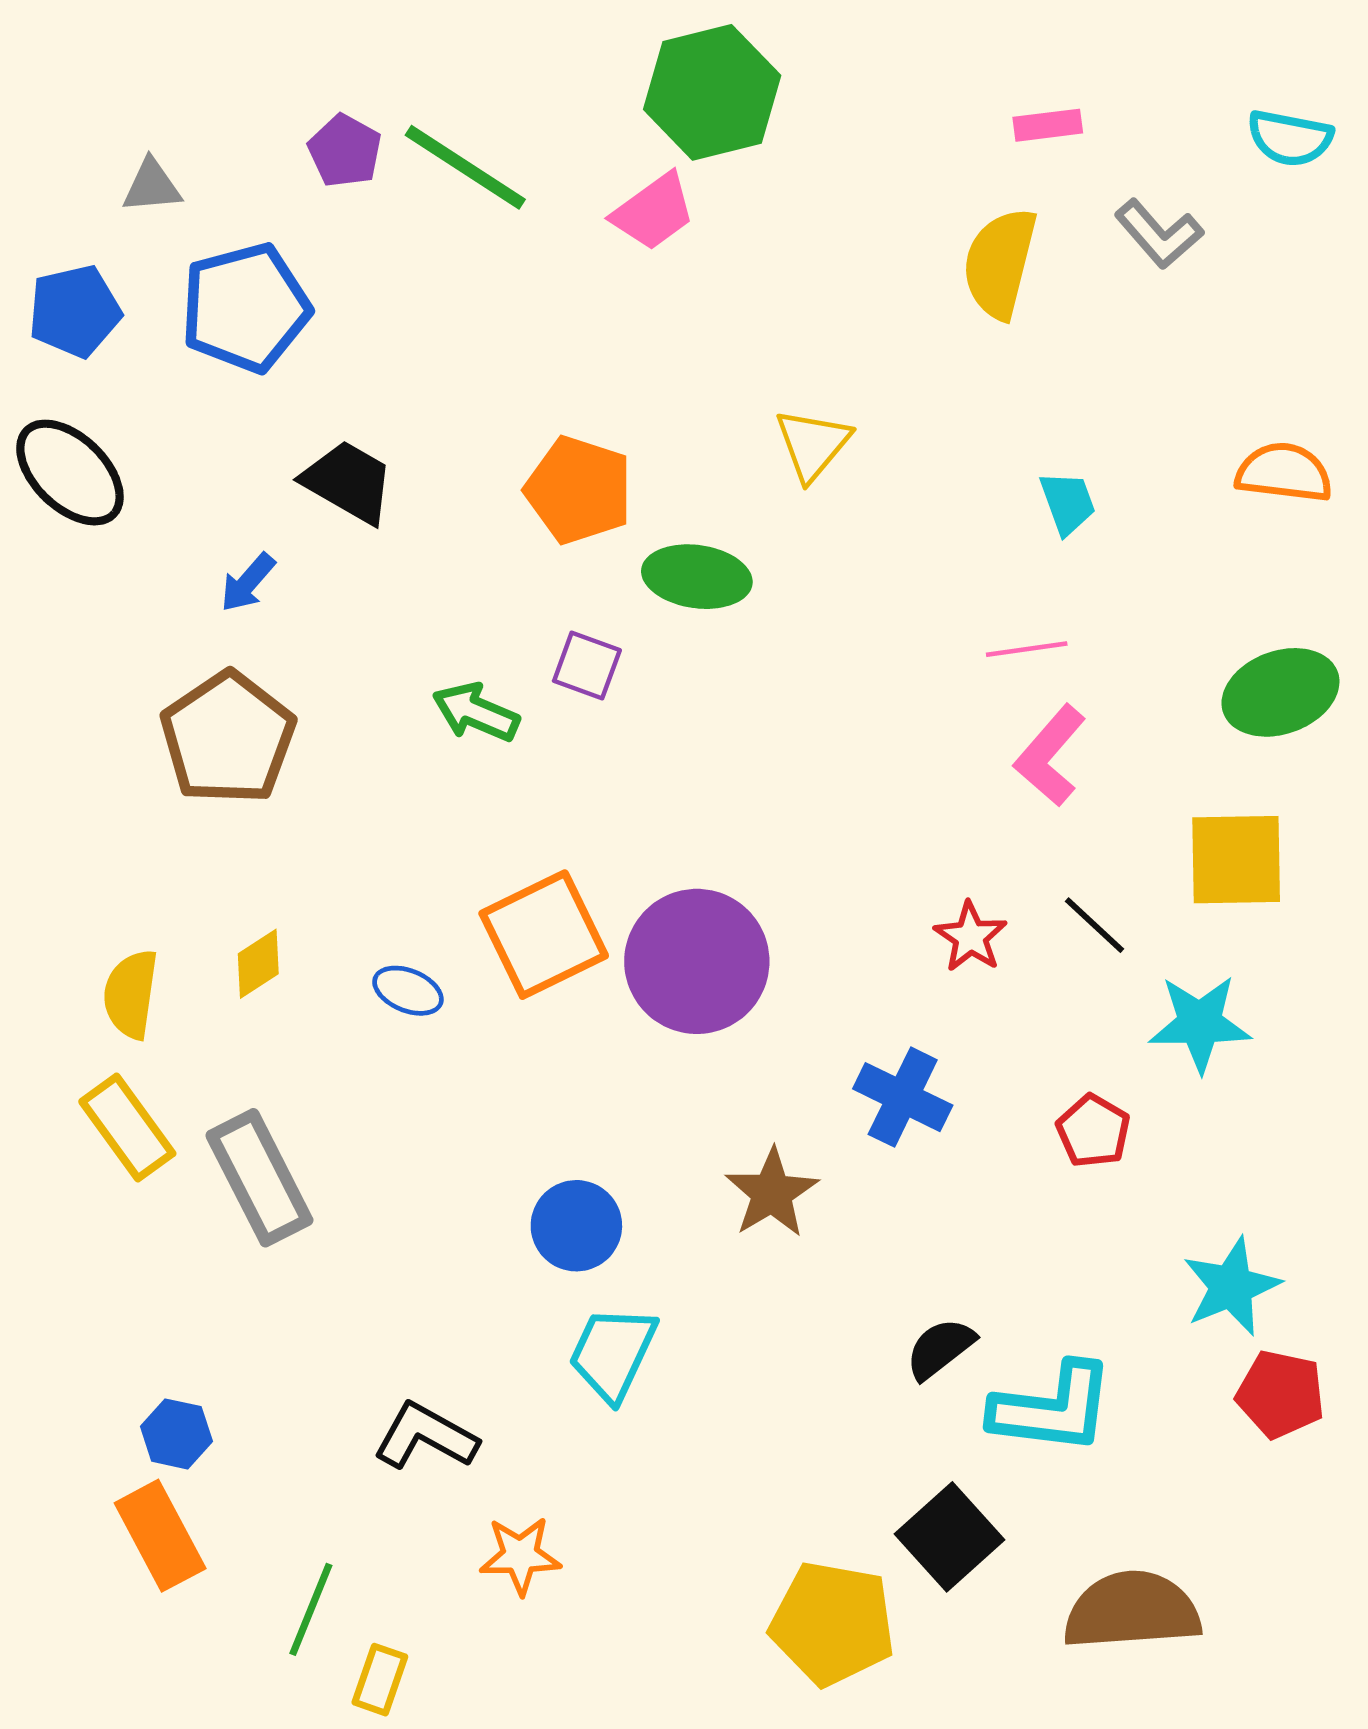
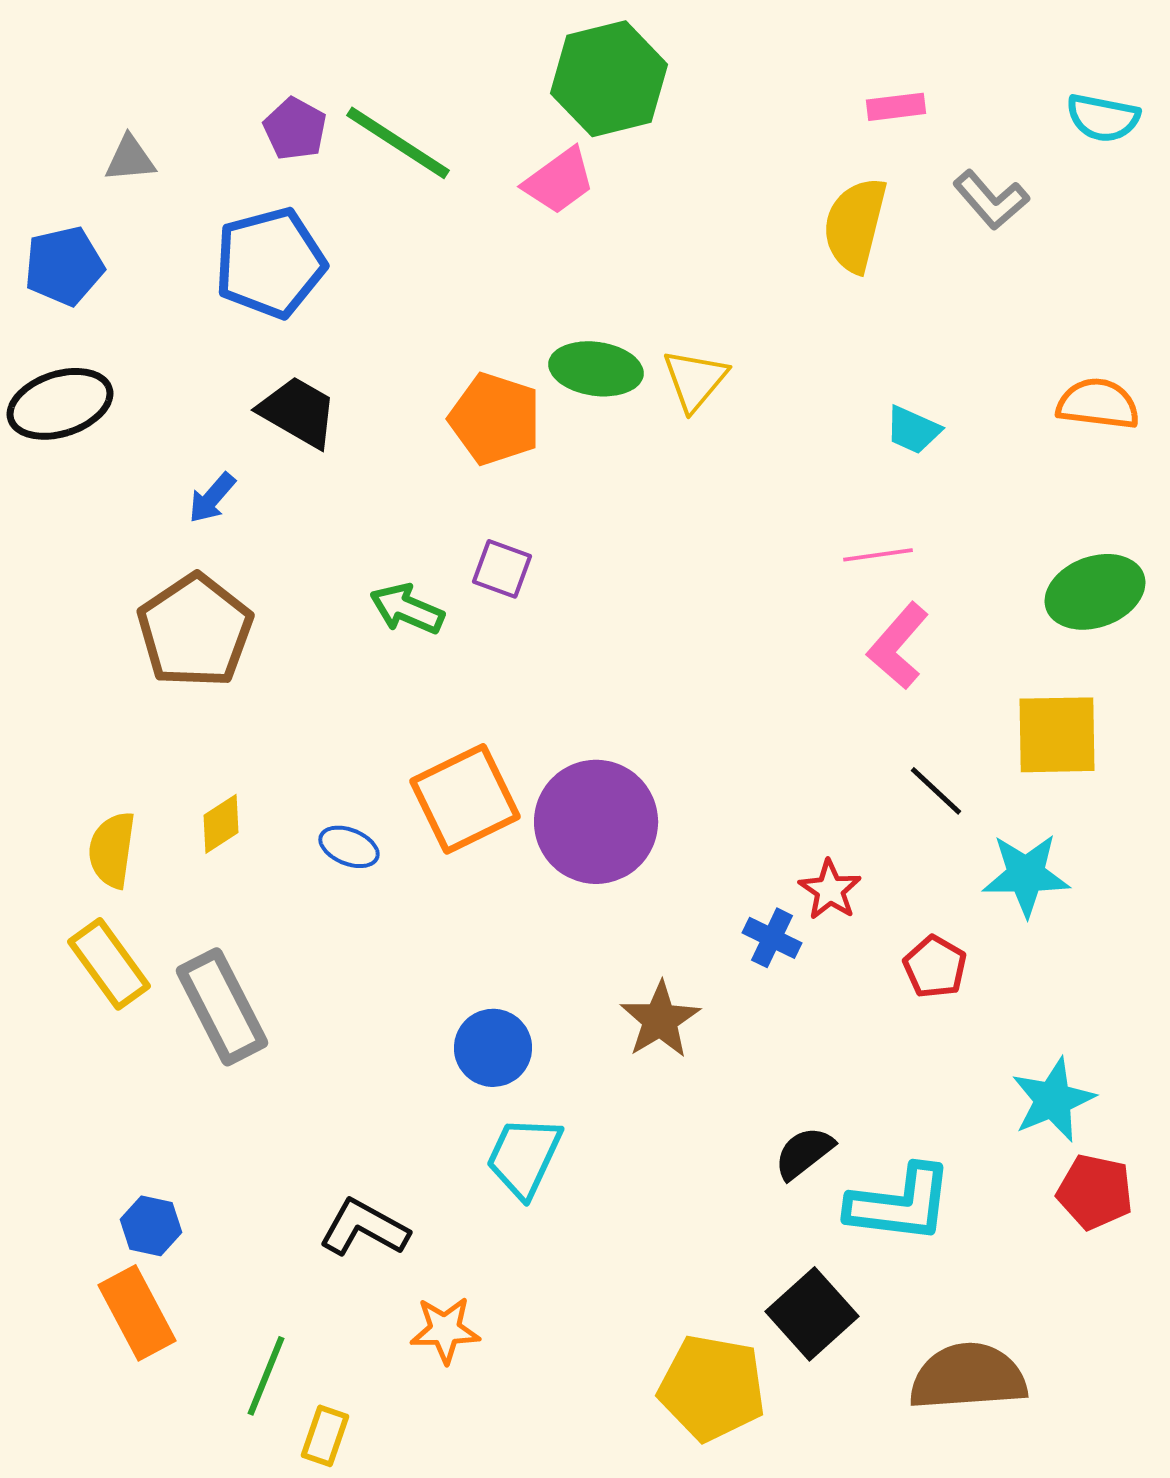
blue pentagon: (245, 308) -> (270, 263), moved
black ellipse: (70, 473) -> (60, 404), turned -62
cyan trapezoid: (1068, 503) -> (913, 430), turned 134
green ellipse: (697, 577) -> (596, 369), moved
red star: (971, 937) -> (830, 890), moved
blue cross: (903, 1097) -> (772, 938), size x0.7

